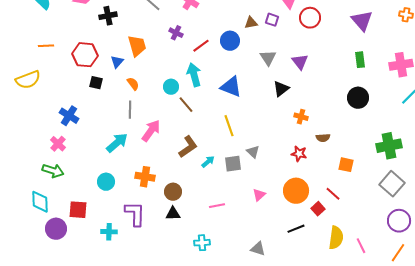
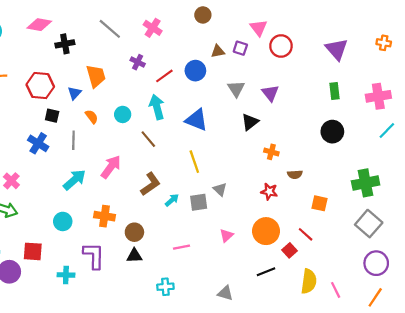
cyan circle: (171, 87) -> (123, 114), moved
gray line: (130, 110) -> (73, 140), moved
blue cross: (69, 116) -> (38, 143), moved

